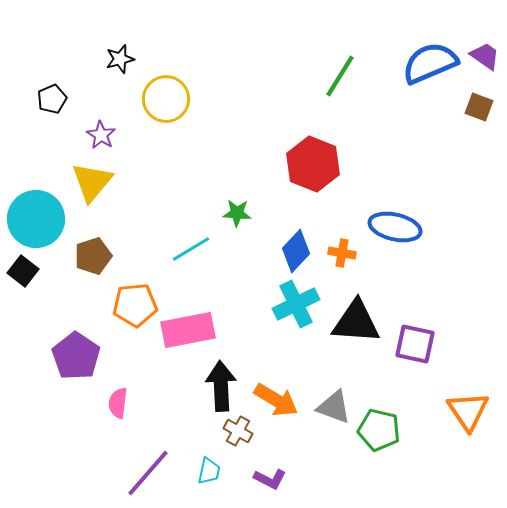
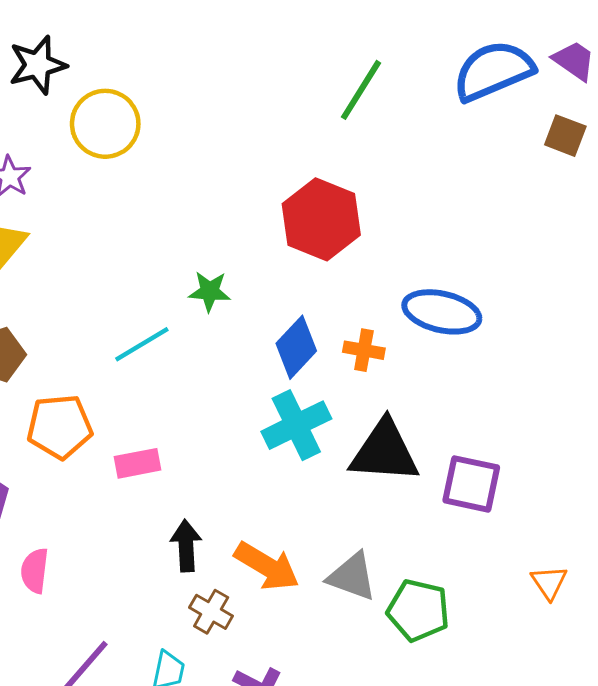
black star: (120, 59) -> (38, 65), size x1.4
pink rectangle: (188, 330) -> (138, 463), size x0.6
black arrow: (221, 386) -> (186, 546), size x0.7
orange triangle: (468, 411) -> (549, 582), size x0.6

